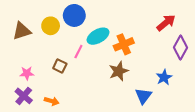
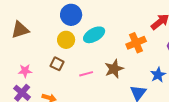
yellow circle: (51, 26) -> (66, 40), moved
orange cross: (124, 44) -> (136, 43), moved
pink line: (78, 52) -> (86, 74), moved, turned 48

